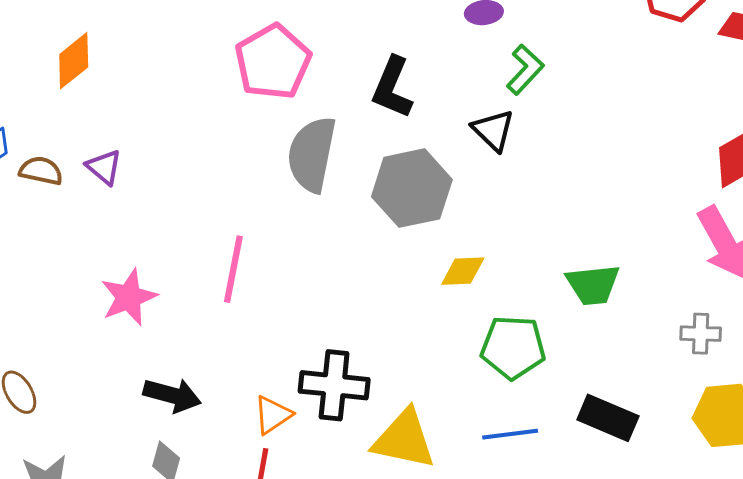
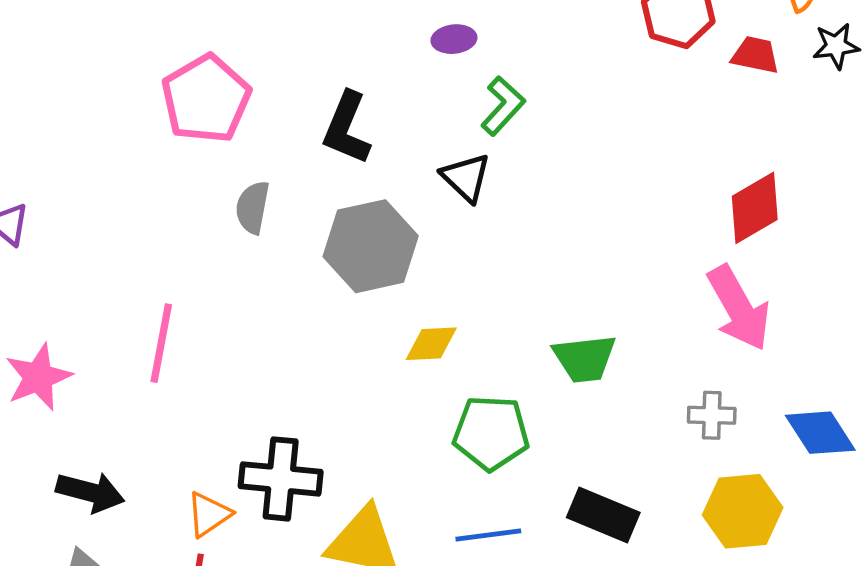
gray semicircle: (312, 154) -> (253, 207), size x0.6

